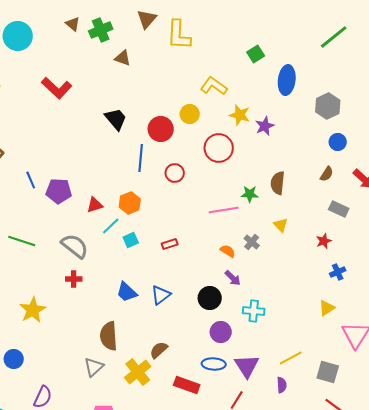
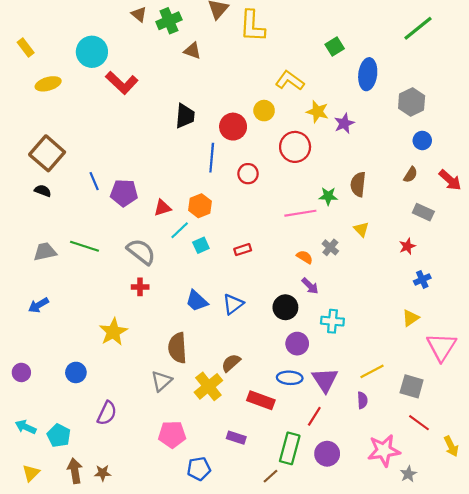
cyan circle: (18, 36) -> (92, 52), moved
black trapezoid: (116, 119) -> (185, 116), turned 45
yellow star: (33, 310) -> (113, 332), moved

